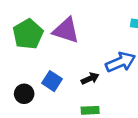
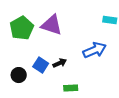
black arrow: (90, 79) -> (60, 63), moved

